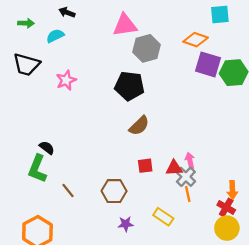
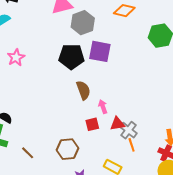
purple square: (208, 64) -> (100, 51), moved
brown semicircle: (139, 126) -> (83, 90), turned -60
pink arrow: (190, 161) -> (103, 107), moved

